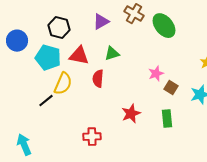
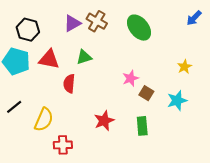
brown cross: (134, 14) -> (97, 21), moved
yellow semicircle: (63, 84) -> (44, 120), moved

